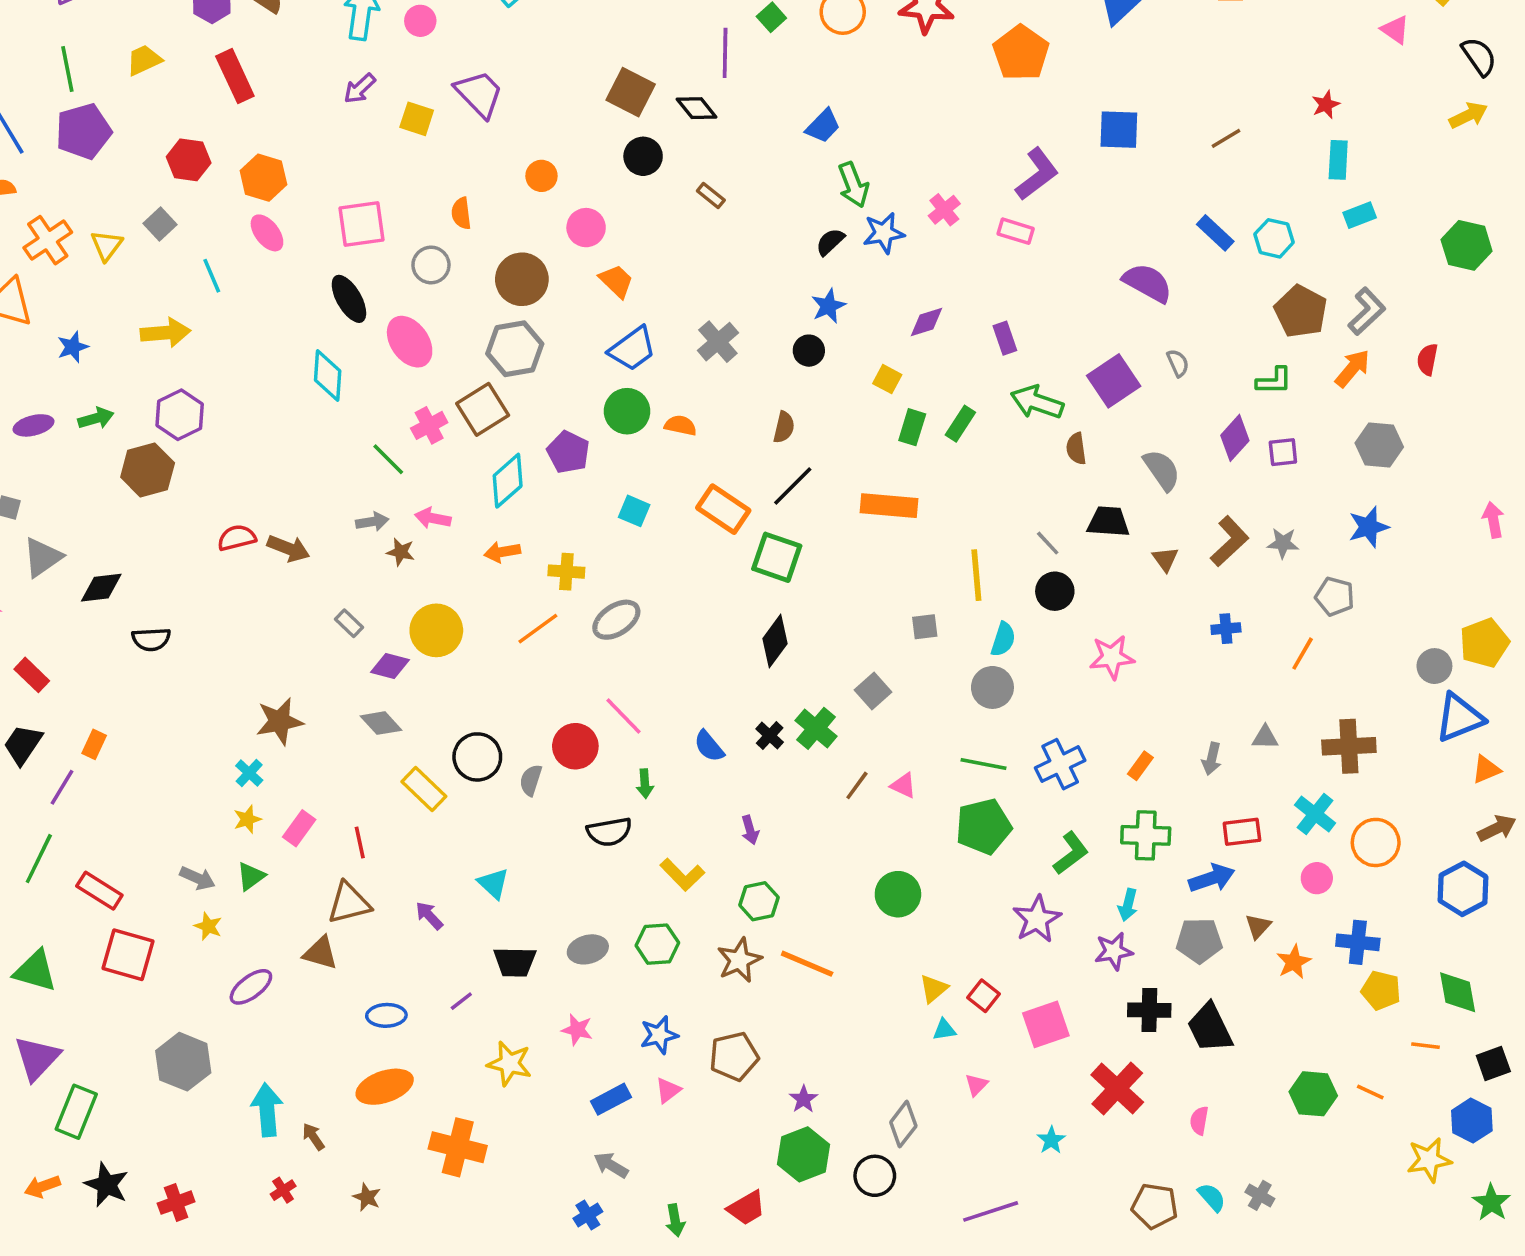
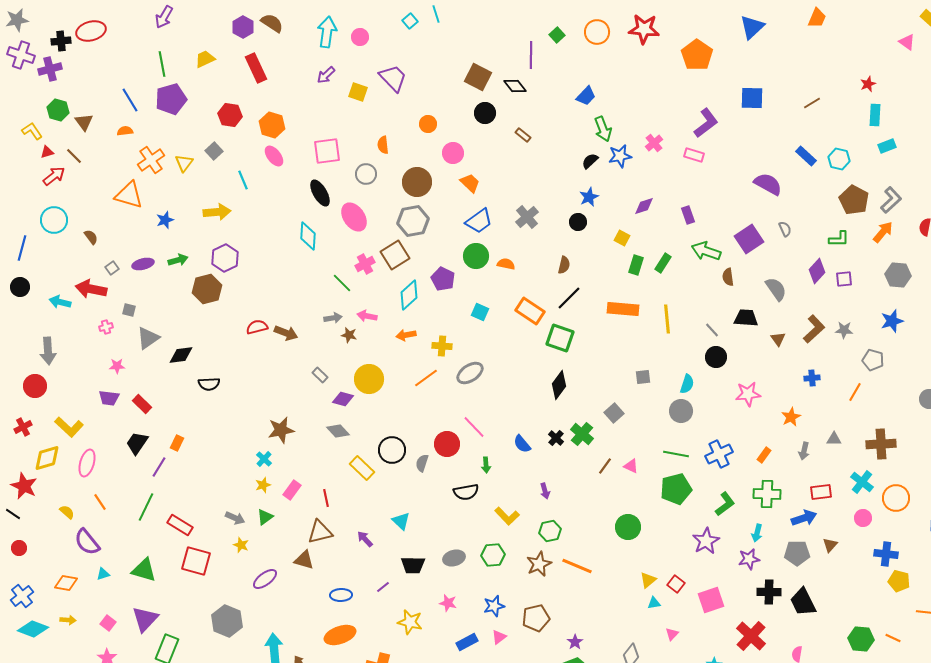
yellow line: (976, 575) -> (667, 319), moved
orange star: (1294, 962) -> (791, 417), moved

